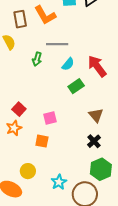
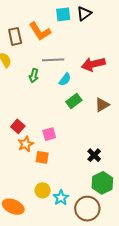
red arrow: (97, 66) -> (93, 64), moved, turned -65
brown triangle: (96, 115) -> (102, 105), moved, turned 42
orange star: (14, 128) -> (26, 144), moved
yellow circle: (28, 171) -> (43, 190), moved

